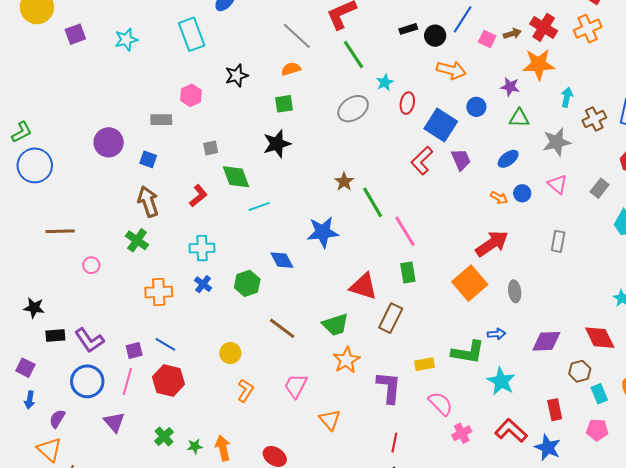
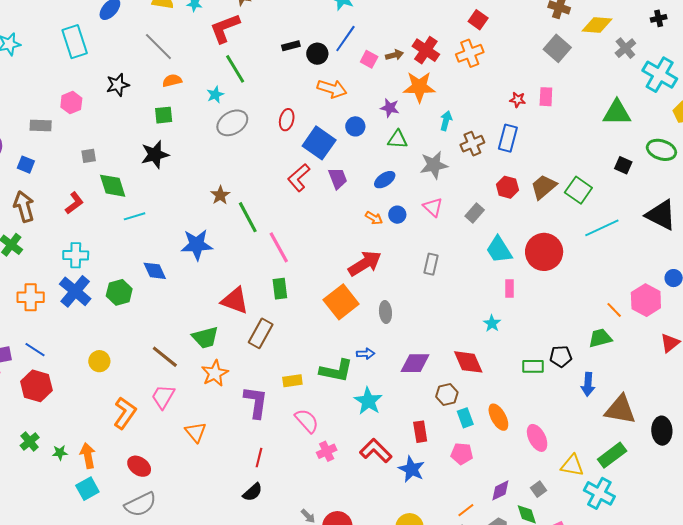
gray line: (297, 36) -> (158, 47), moved
cyan star: (385, 82) -> (215, 95), moved
blue cross: (203, 284) -> (75, 291), size x1.8
brown line: (282, 328) -> (165, 357), moved
orange L-shape: (245, 391) -> (125, 413), moved, size x1.4

